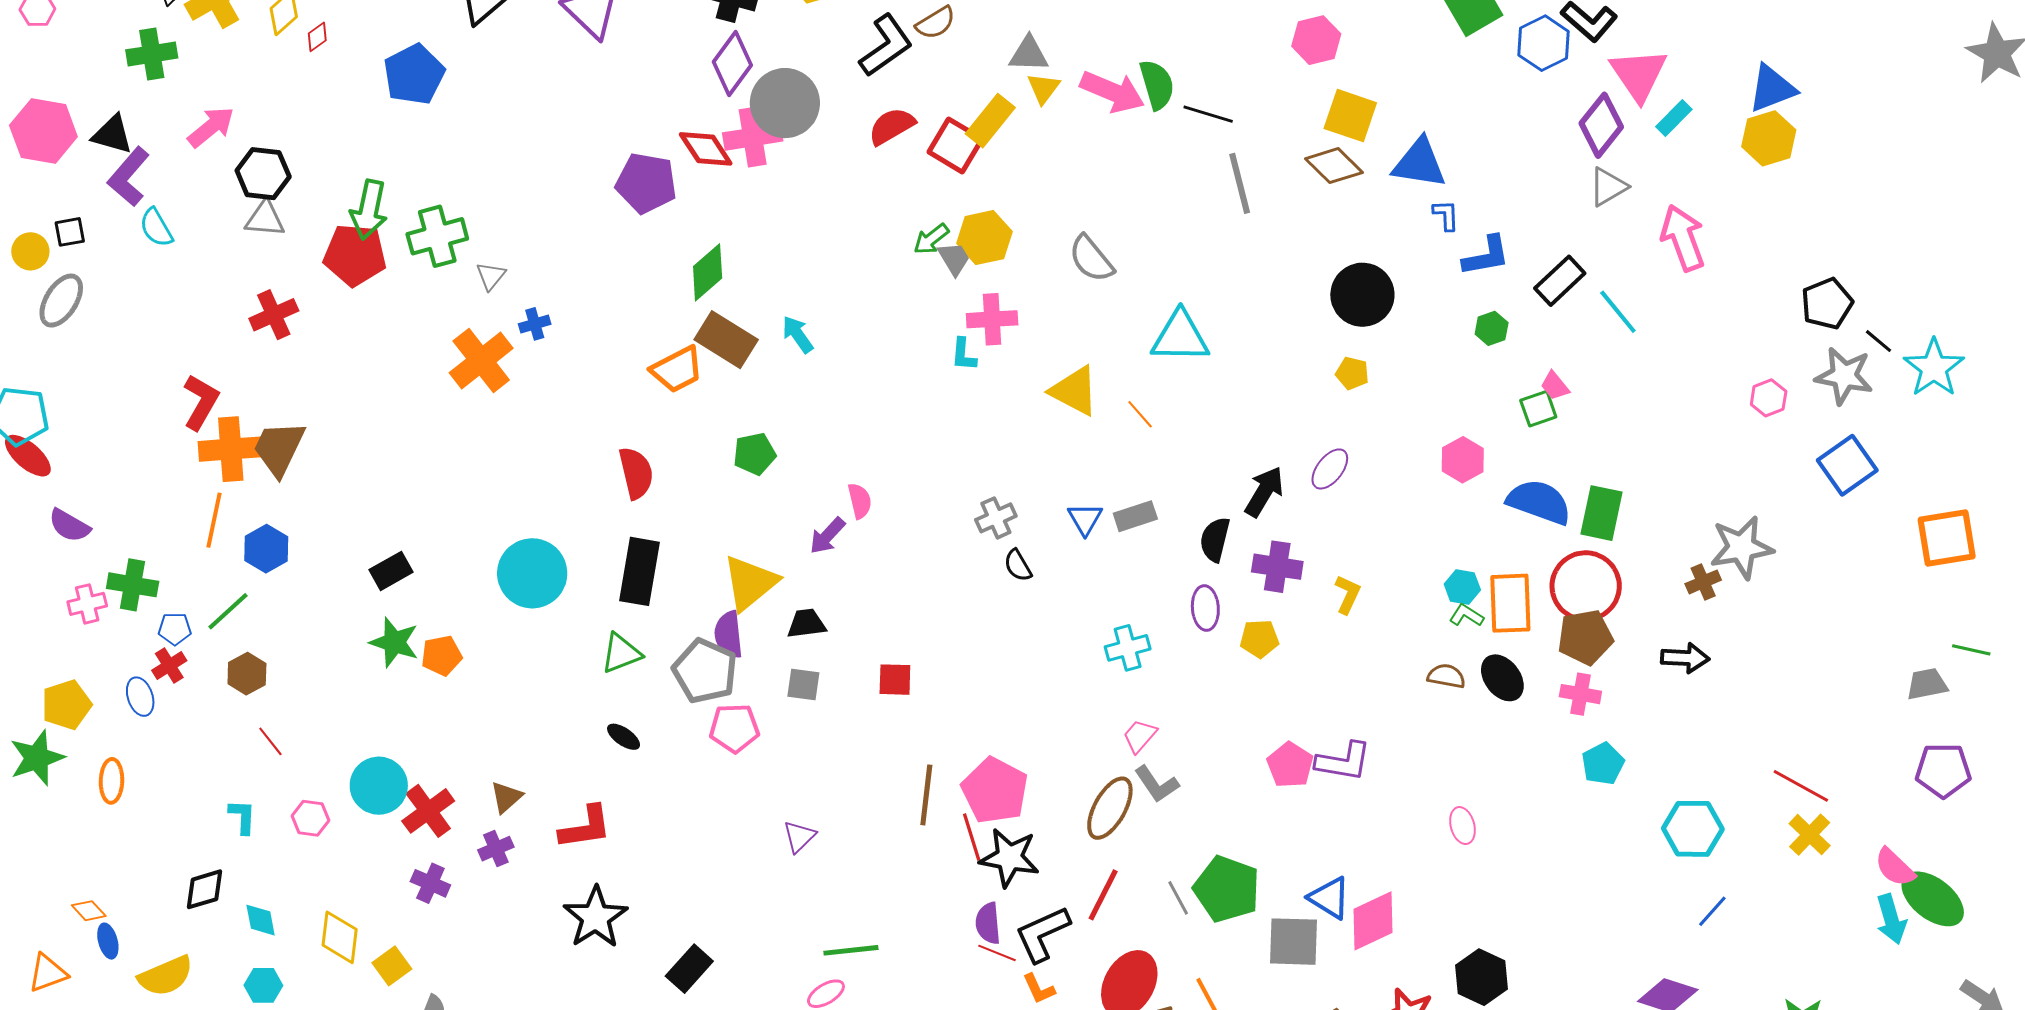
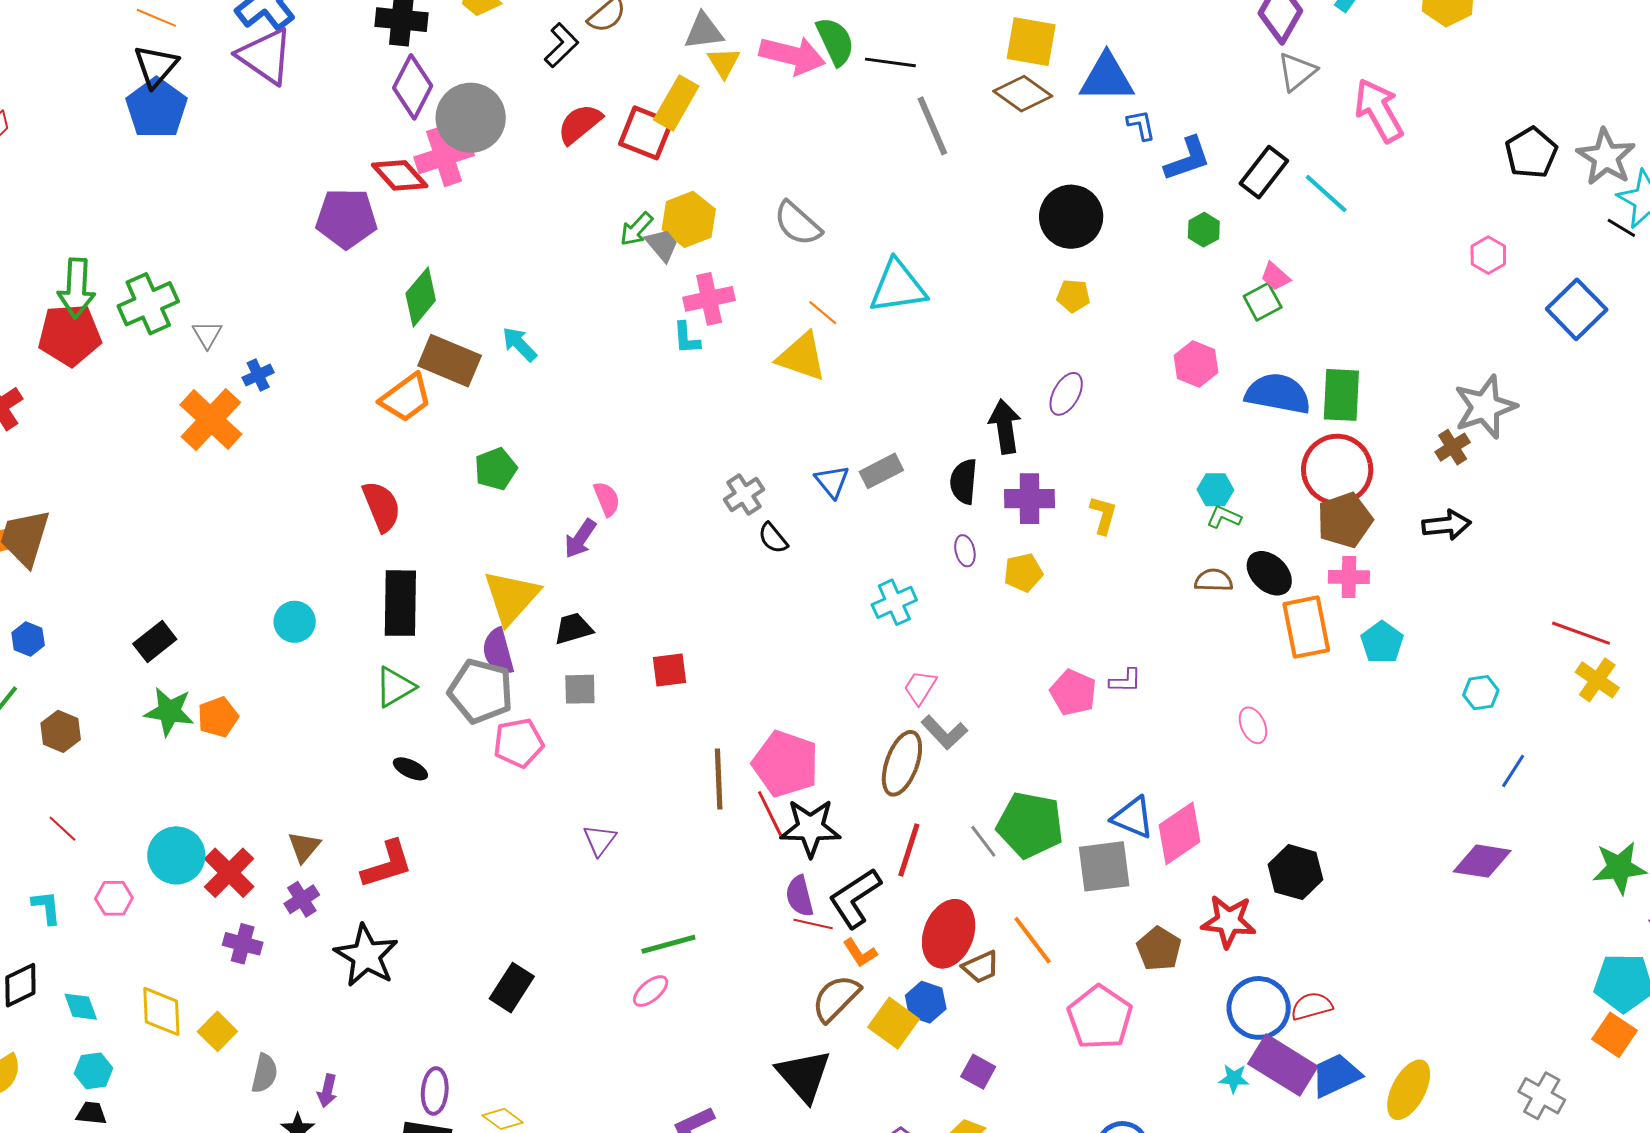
black L-shape: (886, 46) -> (561, 45), size x0.7
blue pentagon: (414, 74) -> (157, 108), moved
black line: (1879, 341) -> (1621, 228), moved
gray star: (1844, 376) -> (1606, 157), moved, turned 30
orange line: (1140, 414) -> (823, 313), moved
black arrow: (1264, 492) -> (1005, 427), turned -30
blue hexagon: (266, 549) -> (28, 639), size x0.7
cyan circle: (532, 573) -> (295, 622), size x0.6
orange rectangle: (1510, 603) -> (1306, 627), moved
purple ellipse: (1205, 608) -> (965, 551), size x0.7
brown hexagon: (247, 674) -> (61, 731), moved
purple L-shape: (1343, 762) -> (1125, 681), size x0.6
cyan hexagon: (1693, 829) -> (1481, 693), size x0.6
black star: (596, 917) -> (366, 956), moved

